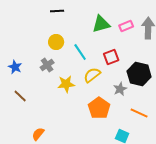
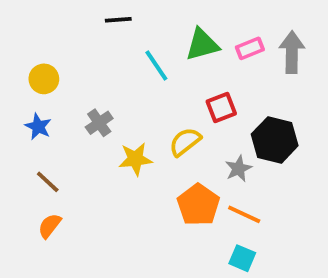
yellow circle: (56, 42) -> (44, 79), moved
cyan line: (80, 52) -> (156, 66), moved
orange line: (139, 113) -> (244, 214), moved
orange semicircle: (38, 134) -> (50, 226), moved

